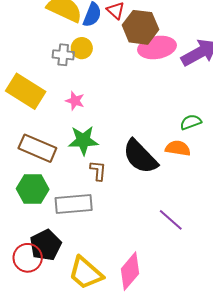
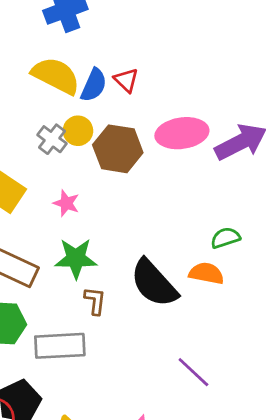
brown hexagon: (140, 27) -> (118, 149), moved
gray cross: (63, 55) -> (52, 139), turned 30

